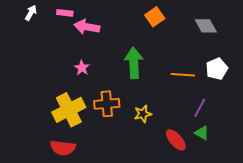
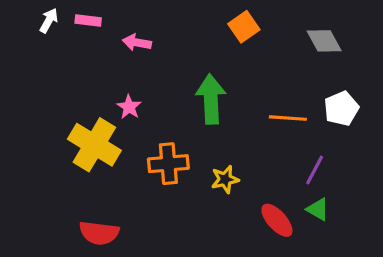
pink rectangle: (65, 13) -> (88, 20), moved
pink arrow: (87, 27) -> (137, 42), size x0.7
yellow cross: (69, 110) -> (94, 145), moved, turned -32

